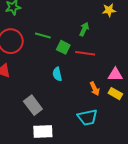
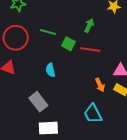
cyan semicircle: (57, 74) -> (50, 70), moved
cyan trapezoid: (87, 117) -> (93, 114), turned 75

